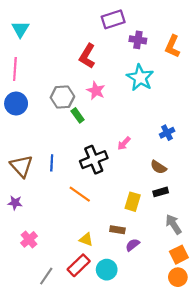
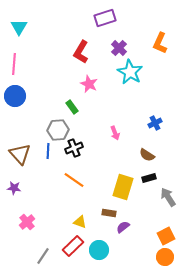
purple cross: (138, 40) -> (119, 48), moved, turned 35
gray hexagon: (62, 97) -> (58, 130), moved
pink arrow: (124, 143) -> (115, 133), turned -64
black cross: (94, 160) -> (74, 148), moved, size x0.7
yellow rectangle: (133, 202) -> (123, 187), size x1.4
gray arrow: (174, 224) -> (168, 197), moved

